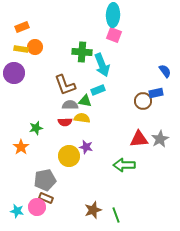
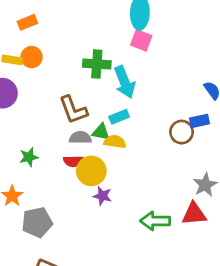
orange rectangle: (22, 27) -> (27, 22), moved
yellow semicircle: (82, 118) -> (115, 142), moved
green star: (36, 128) -> (29, 157), moved
red triangle: (139, 139) -> (194, 214), moved
yellow circle: (69, 156) -> (91, 171), moved
gray pentagon: (45, 180) -> (37, 222), moved

